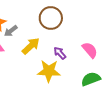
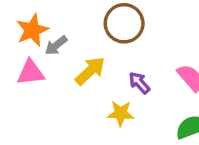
yellow star: (49, 71) -> (121, 113), size x0.7

